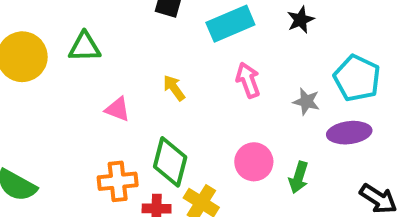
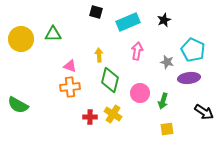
pink arrow: (248, 80) -> (137, 51), turned 30
yellow arrow: (174, 88) -> (99, 55), turned 32
green diamond: (170, 162) -> (110, 80), moved
orange cross: (118, 181) -> (70, 87), moved

